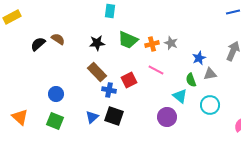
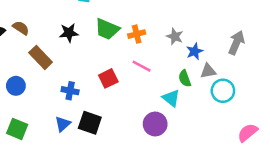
gray star: (171, 43) -> (175, 37), moved
brown rectangle: (97, 72) -> (41, 57), moved
blue cross: (109, 90) -> (70, 91), moved
blue circle: (56, 94) -> (16, 86), moved
cyan circle: (210, 105) -> (223, 91), moved

